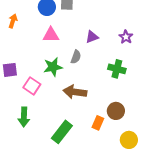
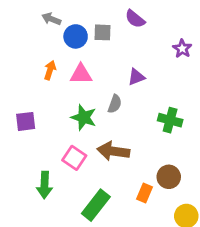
orange arrow: (13, 21) -> (50, 70), moved
purple star: (126, 37) -> (182, 49), moved
green star: (53, 67) -> (84, 117), turned 30
pink square: (32, 86) -> (74, 158), moved

